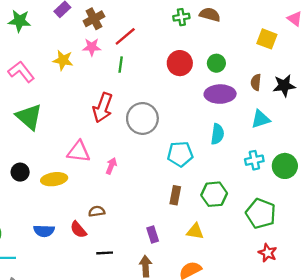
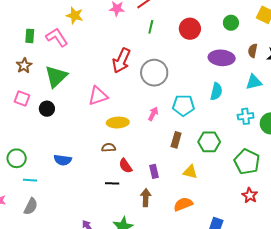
yellow star: (63, 60) -> (75, 15), moved
green circle: (216, 63) -> (231, 23), moved
green line: (121, 65) -> (151, 27), moved
pink L-shape: (21, 72) -> (57, 37), moved
green triangle: (29, 117) -> (56, 77), moved, turned 30
pink triangle: (79, 152) -> (98, 96), turned -30
pink arrow: (111, 166) -> (153, 114), moved
yellow ellipse: (54, 179) -> (118, 123), moved
red semicircle: (78, 230) -> (125, 166), moved

